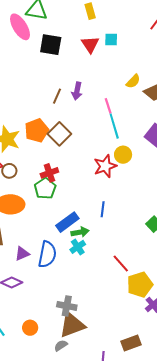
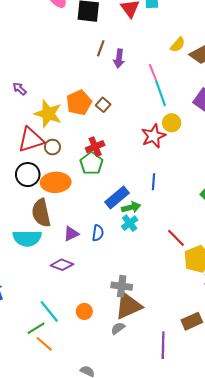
brown line: (57, 96) -> (101, 48), moved
brown square: (59, 134) -> (103, 105), size x0.6
blue semicircle: (47, 254) -> (98, 233), size x0.6

